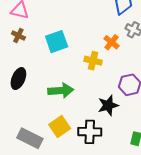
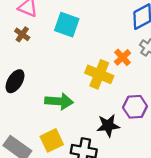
cyan square: (57, 42) -> (67, 25), moved, turned 30
yellow cross: (93, 61) -> (99, 74), size x1.4

